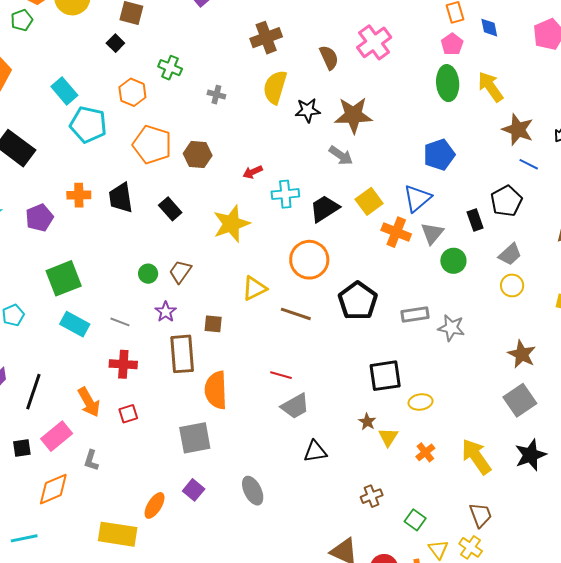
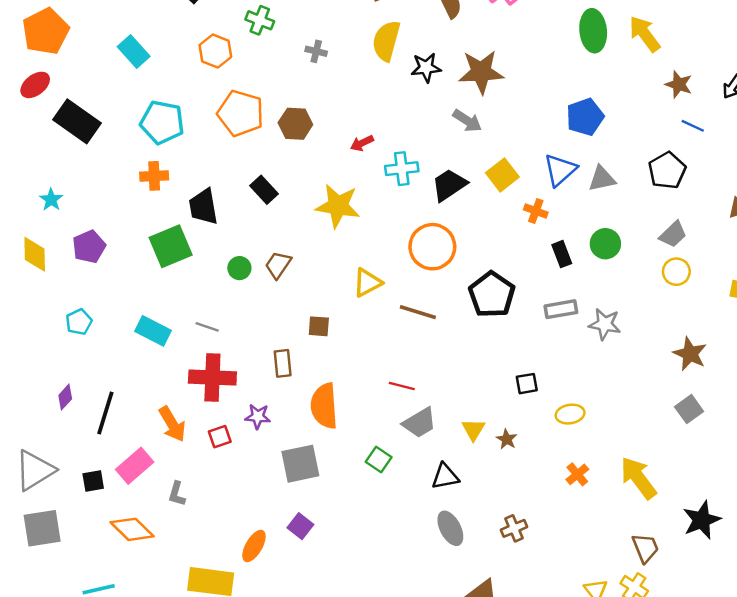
cyan pentagon: (88, 125) -> (162, 122), moved
brown star: (518, 130) -> (679, 84), size x0.7
black trapezoid: (121, 198) -> (203, 207), moved
purple pentagon: (39, 218) -> (89, 247), moved
black rectangle: (475, 220) -> (562, 254), moved
yellow star: (231, 224) -> (338, 206), turned 30
orange cross: (396, 232) -> (536, 211), size x0.7
gray triangle: (432, 233) -> (602, 179), moved, turned 40
green square: (64, 278) -> (171, 246), moved
purple star: (166, 312) -> (258, 416), moved, turned -30
brown rectangle: (182, 354) -> (283, 363), size x0.6
red cross: (123, 364) -> (212, 378), size x1.4
black square: (385, 376) -> (527, 384), size x0.6
gray square: (520, 400) -> (689, 409), size x0.7
yellow triangle: (388, 437) -> (473, 430), moved
black star: (530, 455) -> (702, 520), moved
orange diamond: (53, 489) -> (132, 529), turned 69
gray ellipse: (253, 491) -> (450, 528), moved
green square: (415, 520) -> (379, 460), moved

